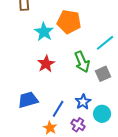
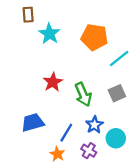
orange pentagon: (69, 22) -> (94, 37), moved
cyan star: (44, 32) -> (49, 34), moved
green arrow: (82, 62) -> (83, 94), moved

